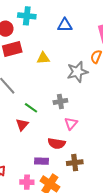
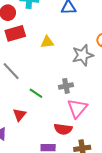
pink triangle: (71, 123) -> (77, 108), size x1.5
red triangle: (22, 125) -> (20, 115), moved

